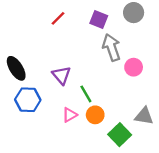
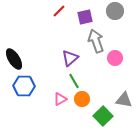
red line: (58, 18) -> (59, 11), moved
purple square: (99, 20) -> (85, 17), turned -35
purple triangle: (61, 75) -> (70, 58), moved, turned 30

